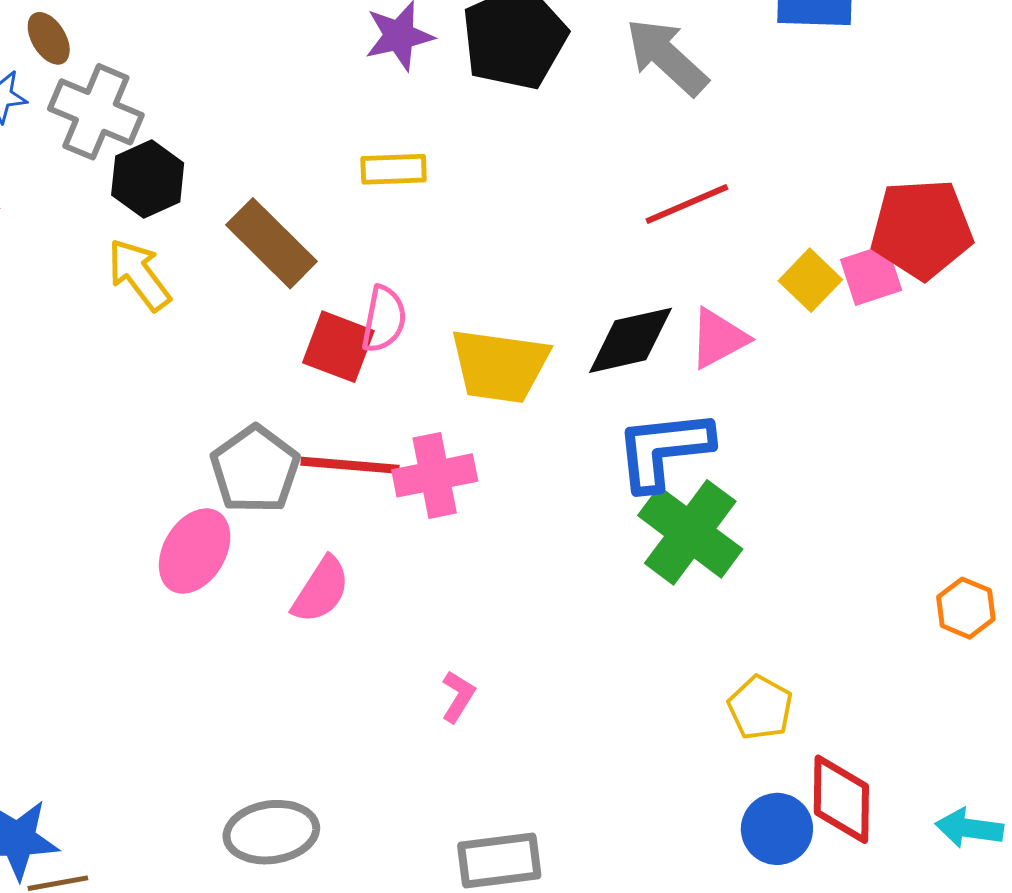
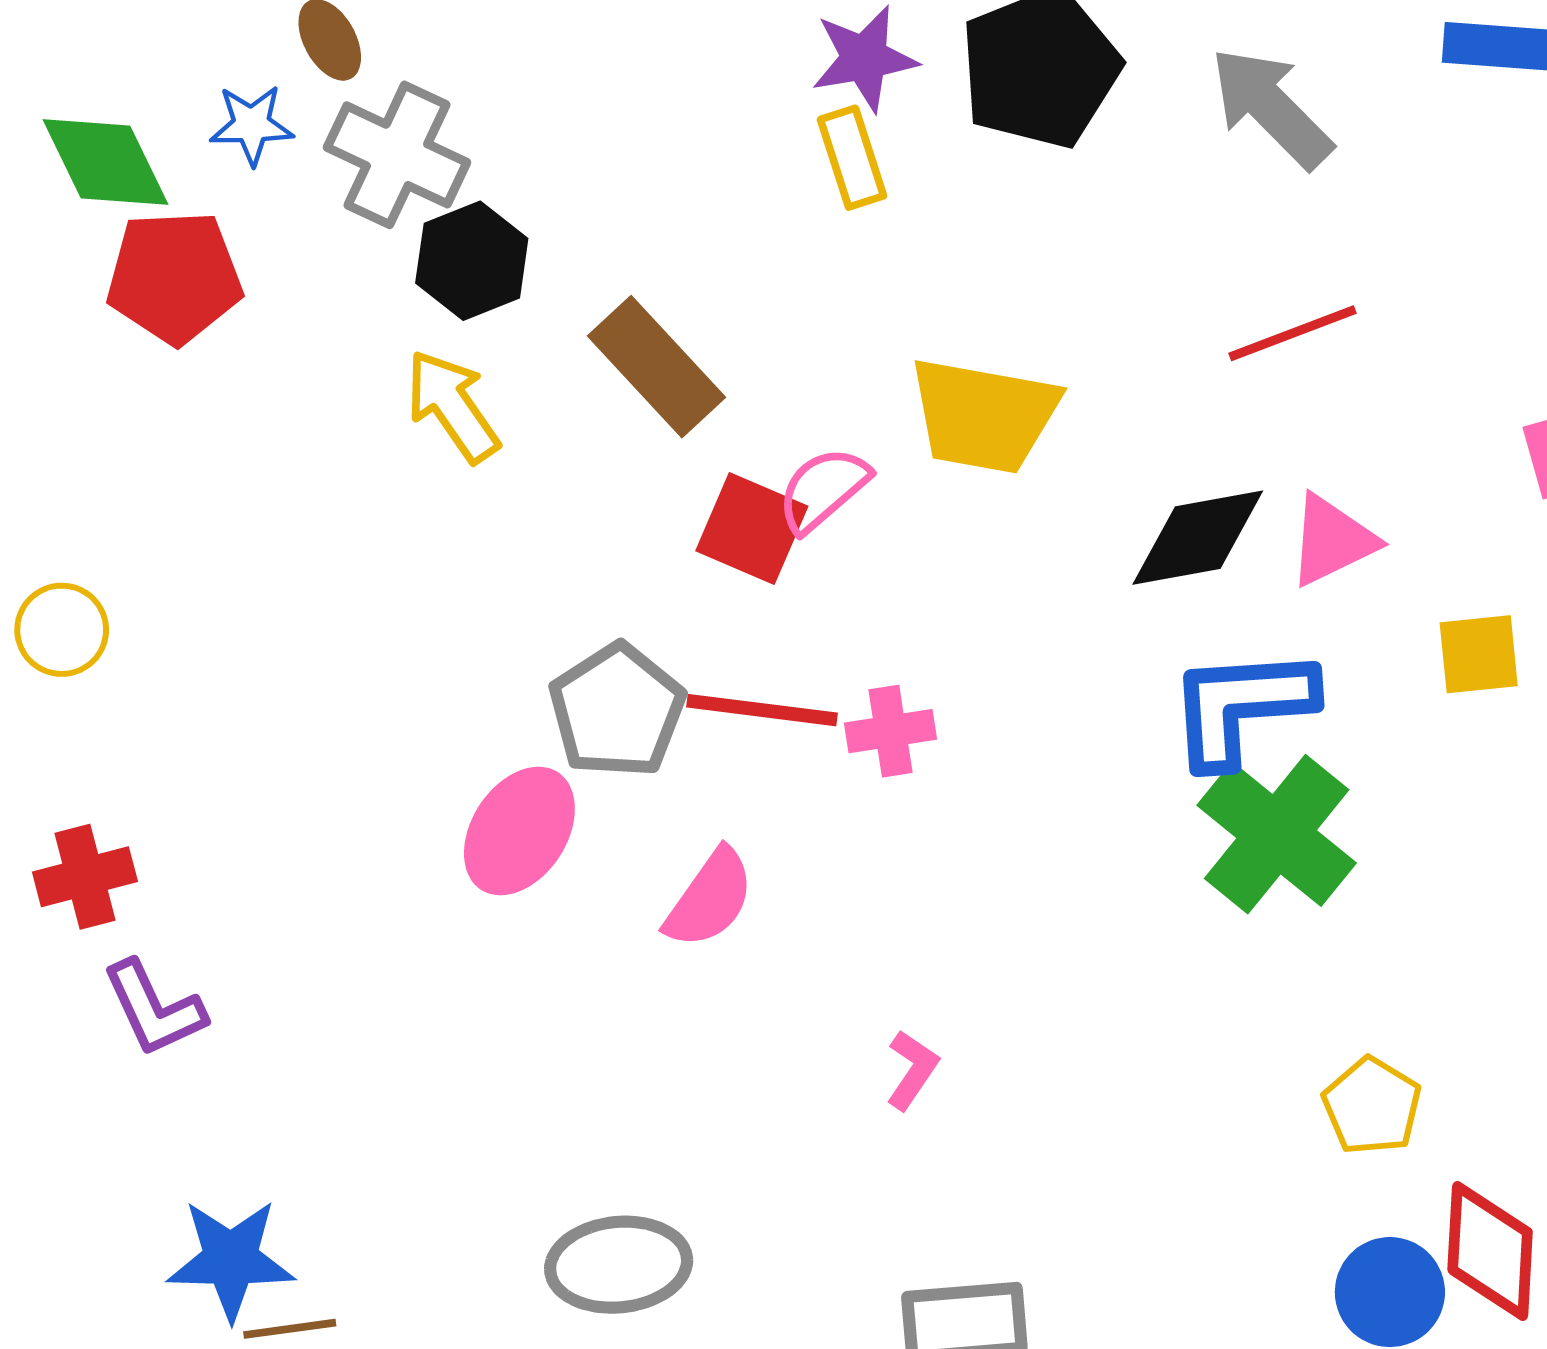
yellow rectangle: (394, 169) -> (852, 158), moved, turned 72
yellow square: (810, 280) -> (1479, 654), moved, turned 38
pink semicircle: (384, 319) -> (823, 489), turned -144
yellow trapezoid: (500, 366) -> (984, 415), moved
pink cross: (435, 475) -> (891, 731), size x0.7

